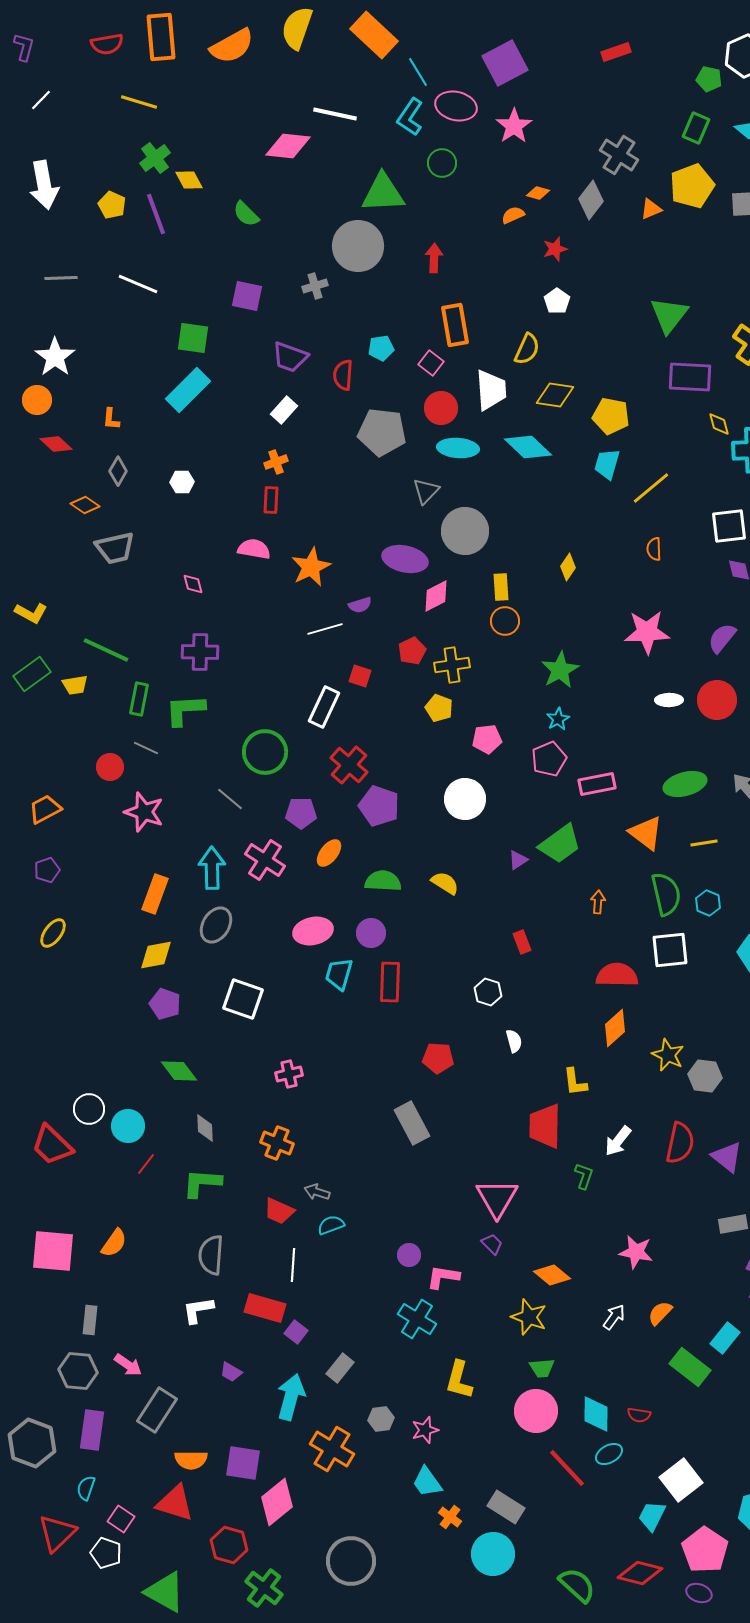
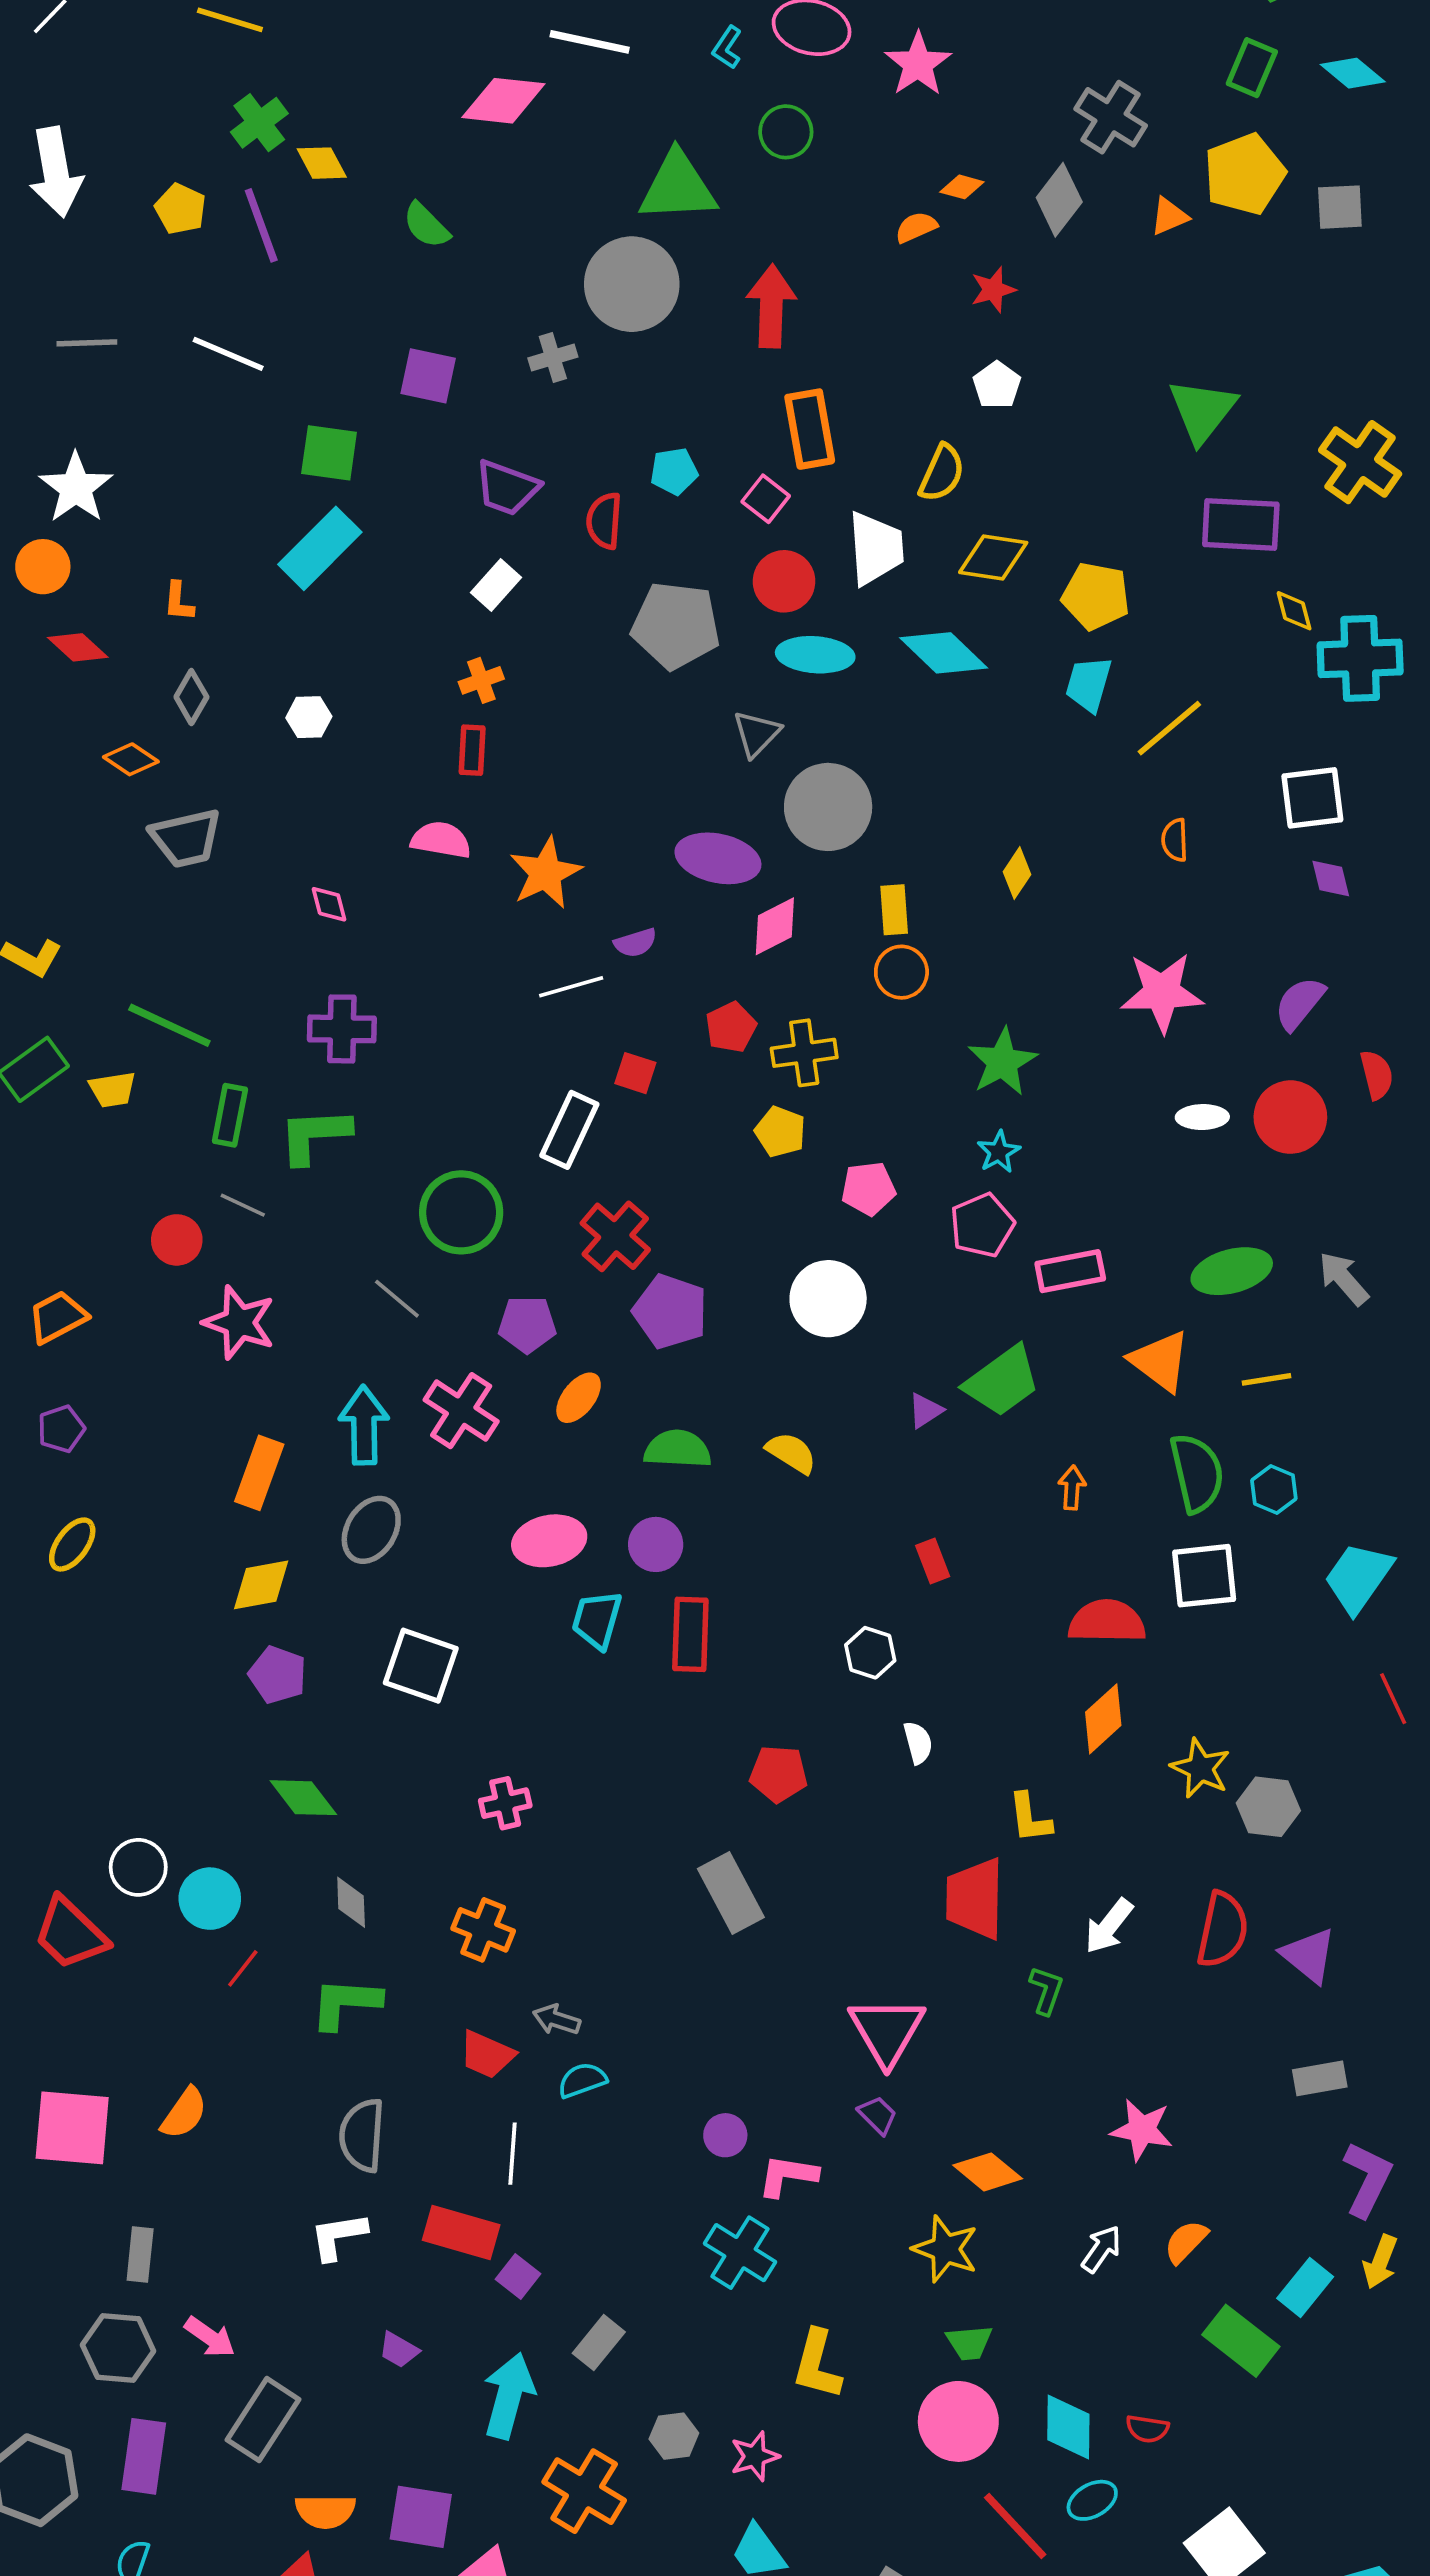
cyan L-shape: (410, 117) -> (727, 47), size x0.6
red arrow: (434, 258) -> (771, 306), size x1.5

